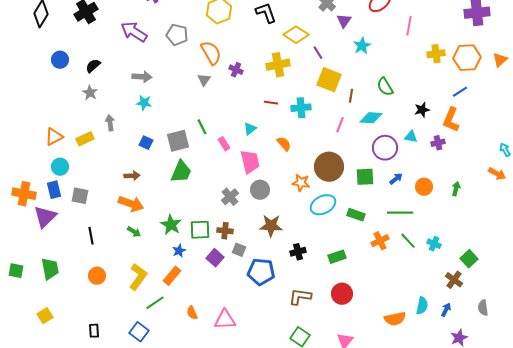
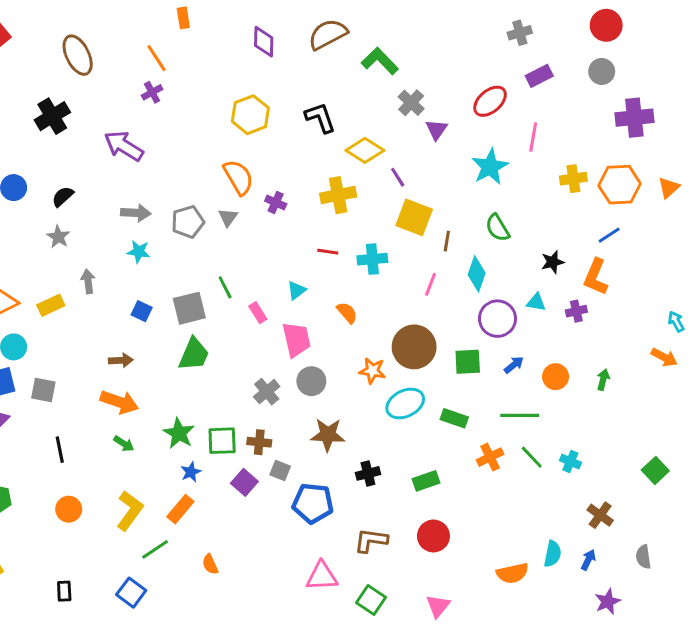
gray pentagon: (177, 35) -> (188, 222), moved, turned -30
cyan star: (362, 46) -> (490, 167), moved, size x1.4
cyan diamond: (371, 118) -> (477, 274), turned -75
green square: (469, 259) -> (655, 470), moved
pink triangle: (225, 320) -> (322, 576), moved

